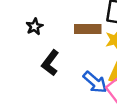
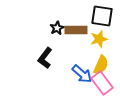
black star: (35, 27) -> (57, 28), moved

